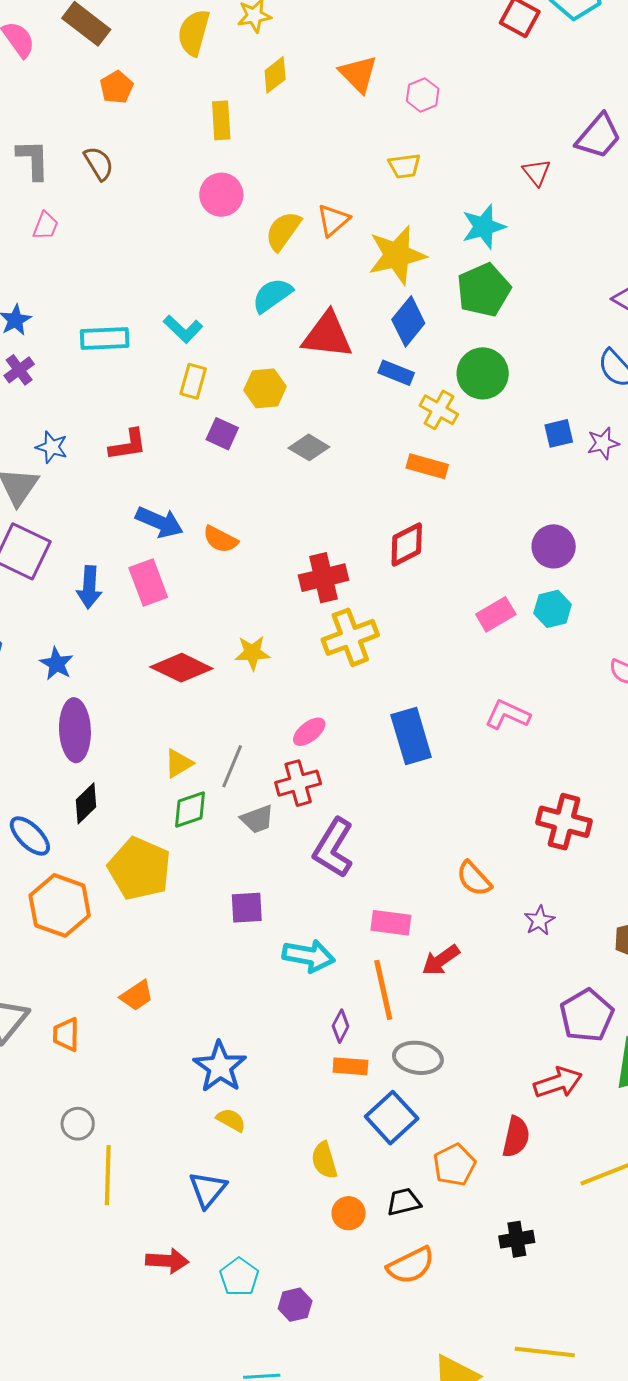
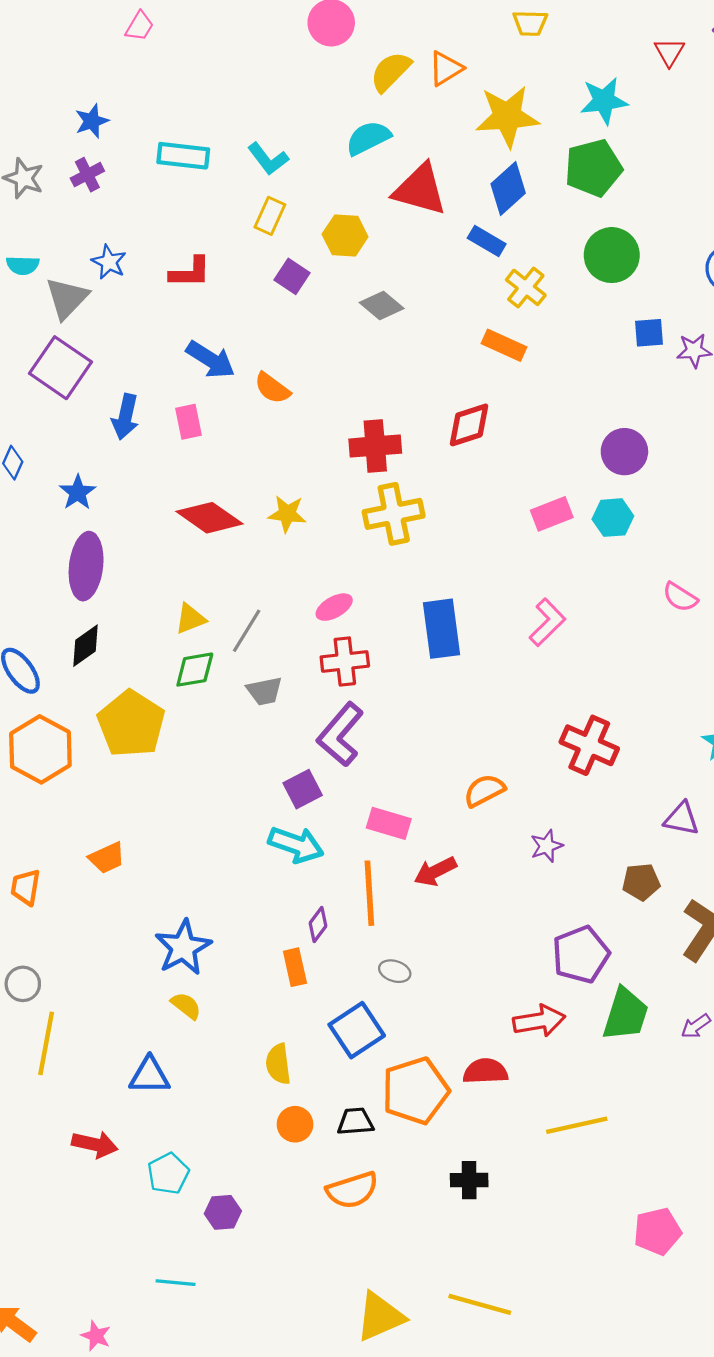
green circle: (483, 373) -> (612, 255), moved
pink rectangle: (148, 582) -> (188, 422), size x0.7
pink L-shape: (507, 715) -> (547, 622), turned 102
red cross: (298, 783) -> (345, 662), moved
orange semicircle: (474, 879) -> (484, 791), turned 96
purple square: (247, 908) -> (303, 789), moved, turned -33
gray ellipse: (418, 1058) -> (395, 971), size x0.6
orange rectangle: (350, 1066) -> (295, 967), moved, turned 64
red semicircle: (516, 1137) -> (485, 1071), turned -114
orange pentagon: (454, 1165) -> (415, 1091), size x1.5
blue triangle: (208, 1190) -> (150, 1076), turned 42

